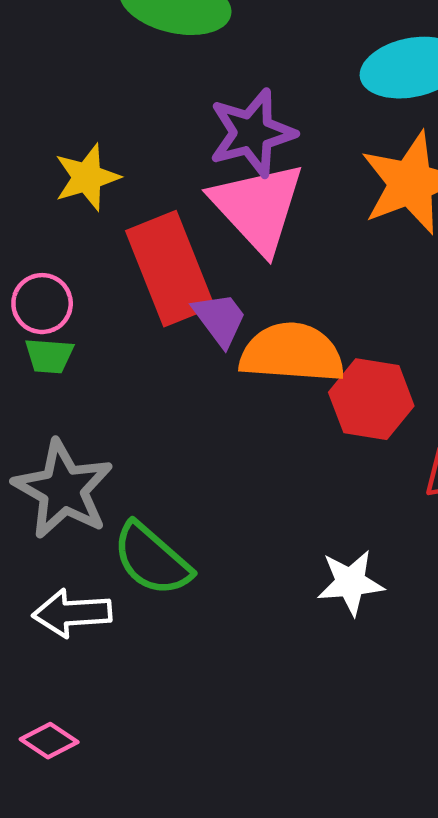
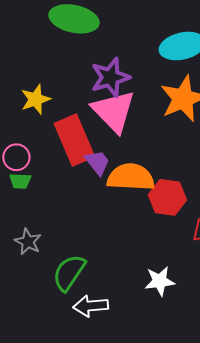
gray star: (63, 489) -> (28, 242), size x0.6
green semicircle: (152, 559) -> (69, 273), turned 84
white arrow: (72, 613) -> (91, 306), moved

